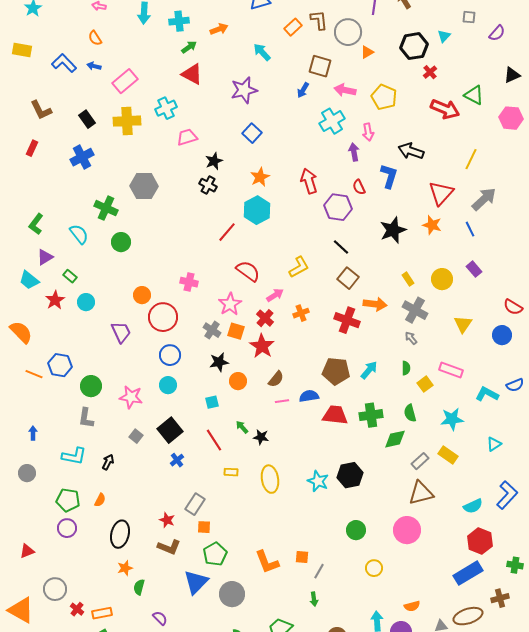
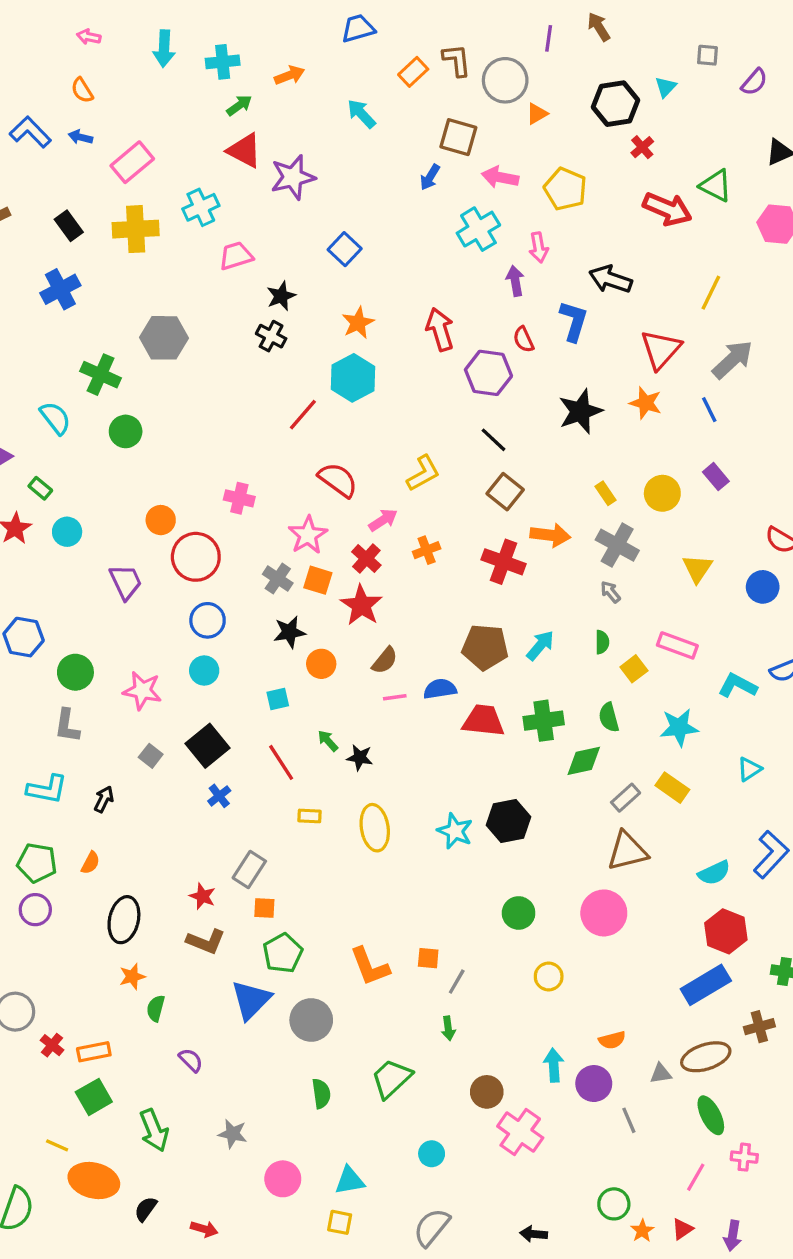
purple star: (244, 90) -> (293, 177), moved

